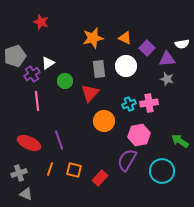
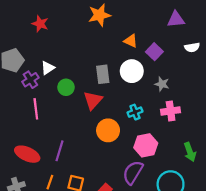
orange star: (93, 38) -> (99, 15), moved
purple triangle: (167, 59) -> (176, 19), moved
gray star: (167, 79) -> (162, 84), moved
pink cross: (149, 103) -> (171, 111), moved
purple line: (59, 140) -> (60, 151), turned 36
green arrow: (180, 141) -> (190, 152), turned -144

